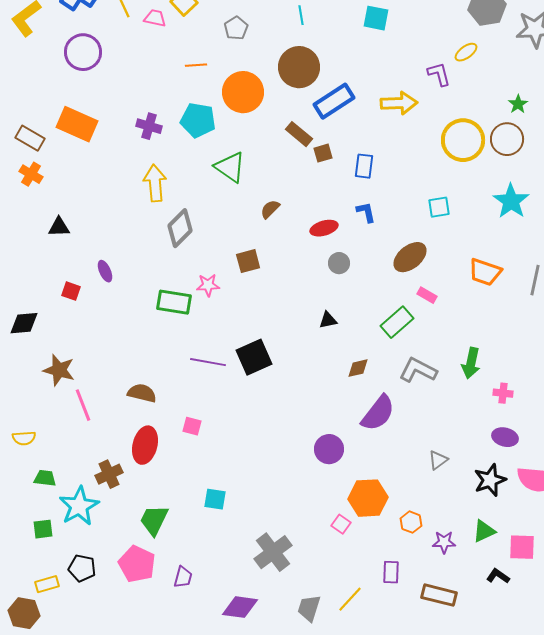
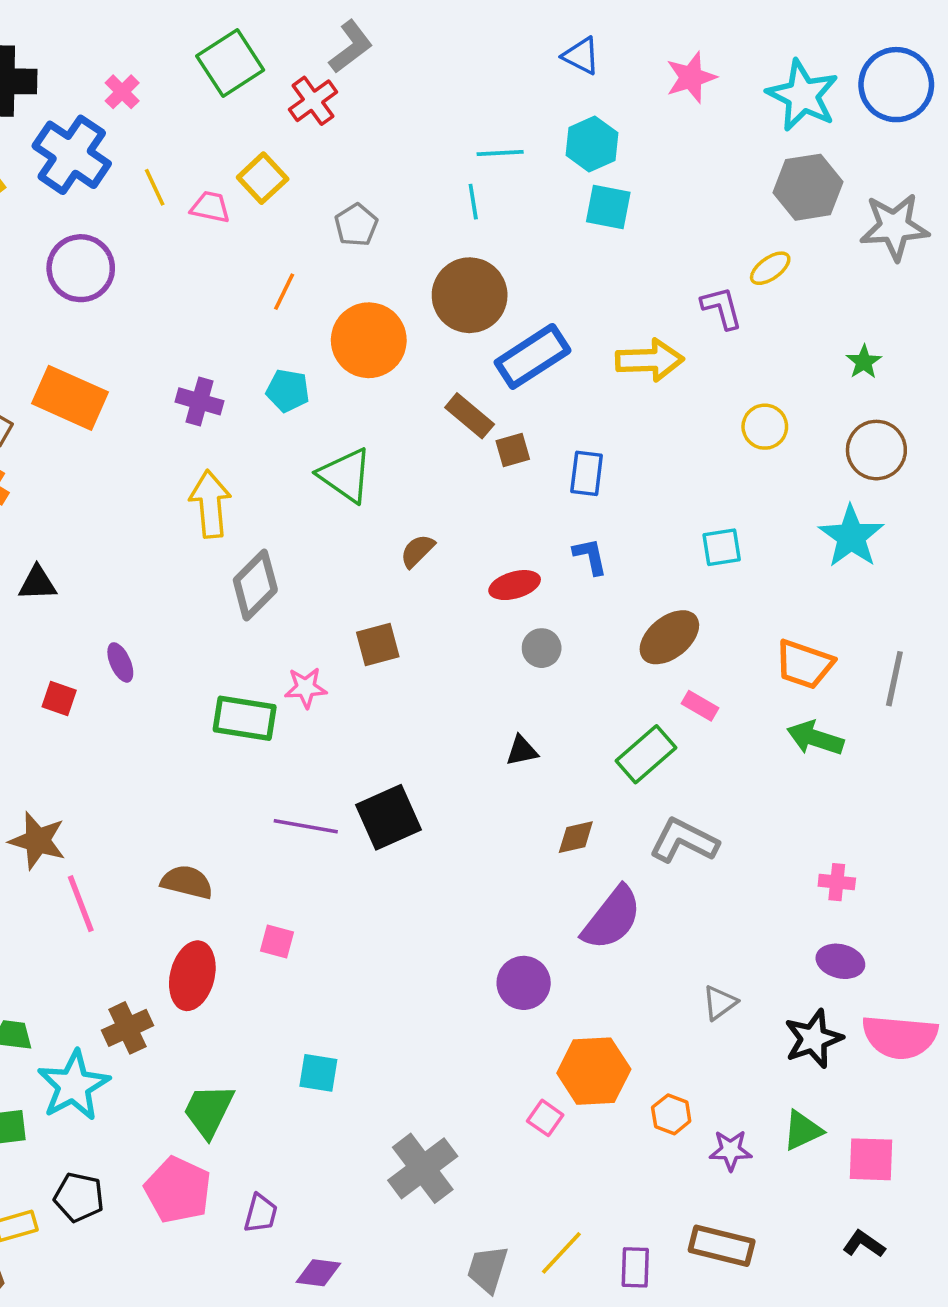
orange line: (196, 65) -> (284, 292), turned -60
cyan pentagon: (198, 120) -> (288, 391), size x0.7
brown circle: (507, 139) -> (876, 450), moved
yellow circle: (463, 140) -> (765, 427), size x0.6
green arrow: (471, 363) -> (815, 738), moved, turned 96
purple rectangle: (391, 572) -> (635, 1267), moved
black L-shape: (498, 576) -> (864, 1244), moved
purple diamond: (240, 607) -> (318, 1273), moved, size x0.7

